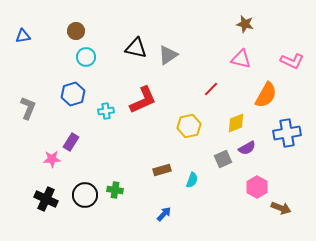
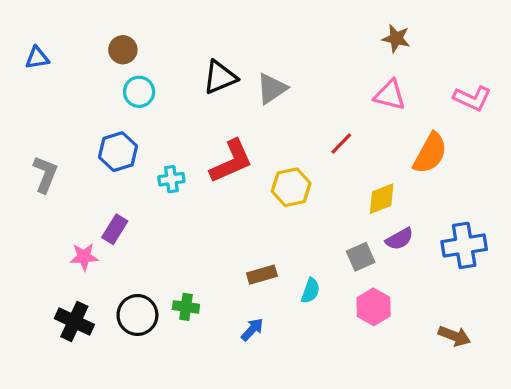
black triangle: (136, 48) -> (220, 77), turned -35
yellow hexagon: (189, 126) -> (291, 187), moved
blue cross: (287, 133) -> (464, 245), moved
pink hexagon: (257, 187) -> (374, 307), moved
blue arrow: (164, 214) -> (252, 330), moved

